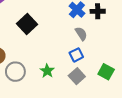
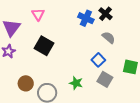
black cross: (98, 11) -> (106, 14), turned -32
gray semicircle: (81, 34) -> (109, 38), moved

